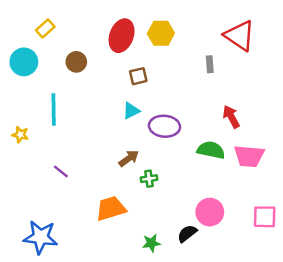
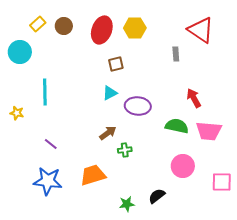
brown circle: (76, 62) -> (64, 26), moved
pink circle: (210, 212) -> (183, 166), moved
blue star: (41, 237) -> (48, 181), moved

